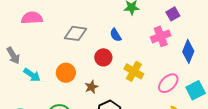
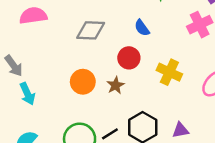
cyan arrow: (32, 75) -> (27, 94), moved, turned 36
brown star: (91, 87) -> (116, 85), moved

